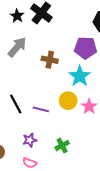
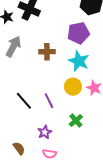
purple line: (41, 109) -> (49, 101), turned 63
green cross: (62, 145) -> (76, 121), moved

